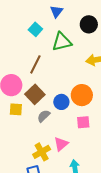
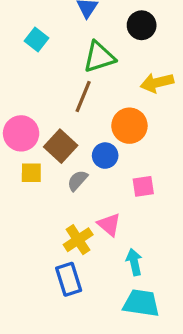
cyan square: (35, 29) -> (36, 39), moved
brown line: (35, 64) -> (83, 97), moved
orange circle: (82, 95) -> (129, 126), moved
pink triangle: (61, 144) -> (109, 225), turned -35

